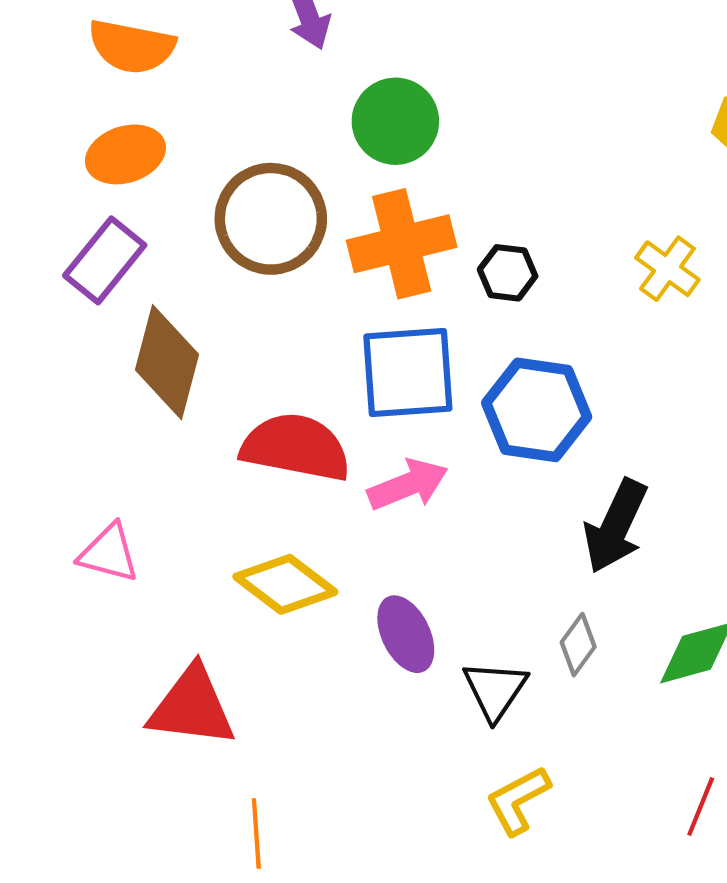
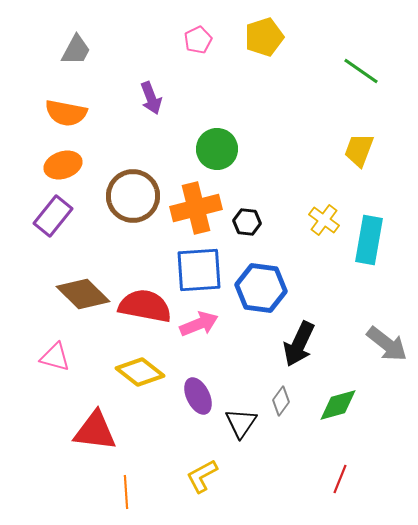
green circle: (395, 121) -> (217, 149), moved
brown diamond: (167, 362) -> (83, 294), moved, turned -60
yellow L-shape: (518, 800) -> (202, 476), moved

